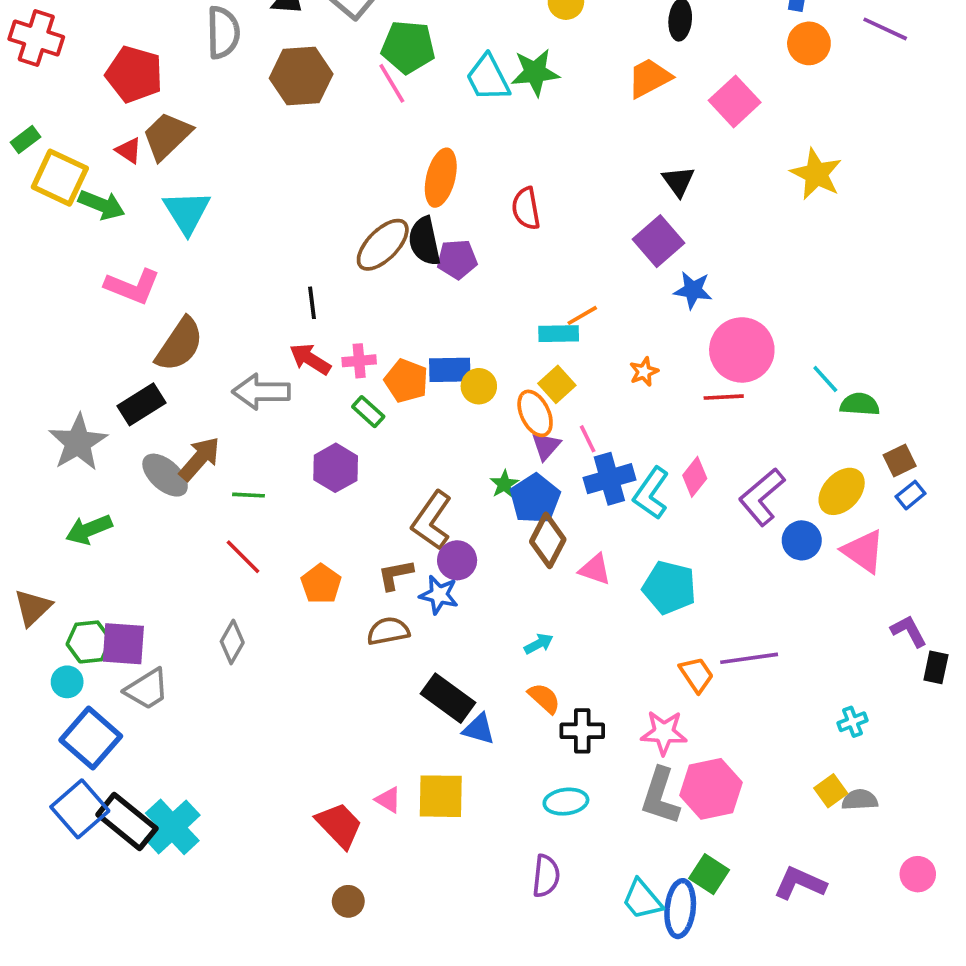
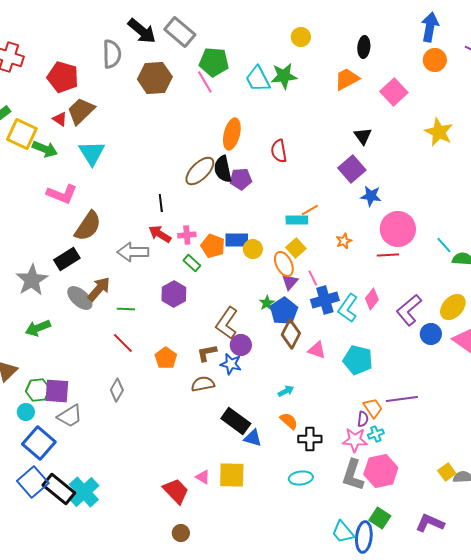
cyan cross: (852, 722) -> (376, 434), moved
purple semicircle: (546, 876) -> (363, 419), moved, size x0.7

